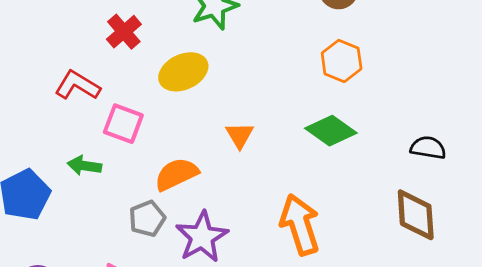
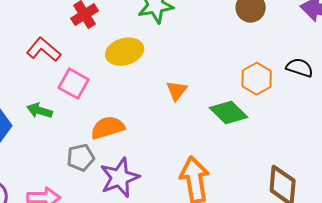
orange hexagon: (342, 61) -> (257, 79), moved
orange triangle: (240, 135) -> (177, 91), moved
black semicircle: (428, 148) -> (300, 68), moved

